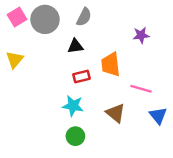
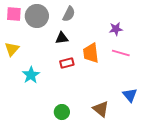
pink square: (17, 17) -> (14, 14), turned 35
pink line: (141, 89) -> (121, 53), moved
cyan star: (73, 106) -> (31, 75), moved, turned 30
brown triangle: (116, 113) -> (101, 109), moved

